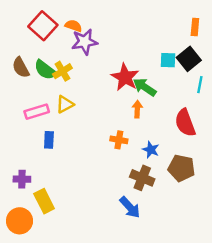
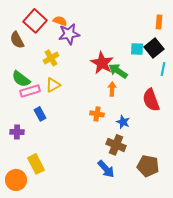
brown semicircle: (21, 67) -> (17, 40), moved
green semicircle: (45, 70) -> (21, 79), moved
blue rectangle: (49, 140) -> (40, 114), turned -32
brown pentagon: (181, 168) -> (148, 166), moved
purple cross: (22, 179) -> (17, 132), moved

